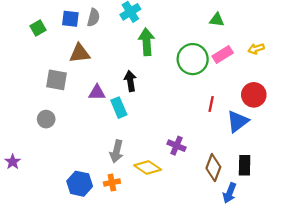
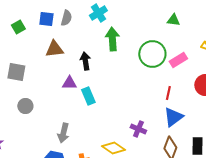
pink rectangle: (223, 54) -> (178, 60), moved
gray square: (57, 80) -> (16, 72), moved
black arrow: (130, 81) -> (85, 61), moved
blue triangle: (238, 121) -> (173, 117), moved
gray arrow: (117, 151) -> (63, 133), moved

